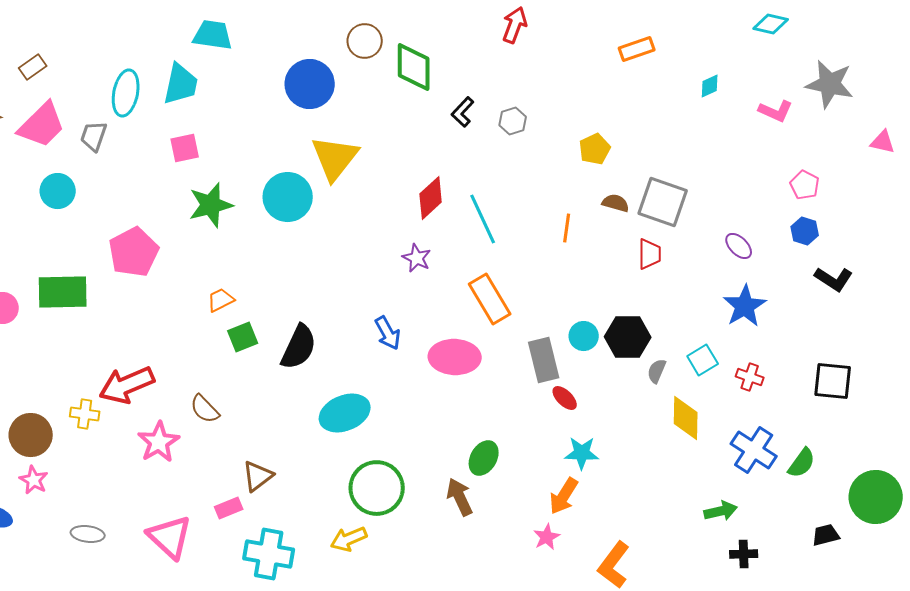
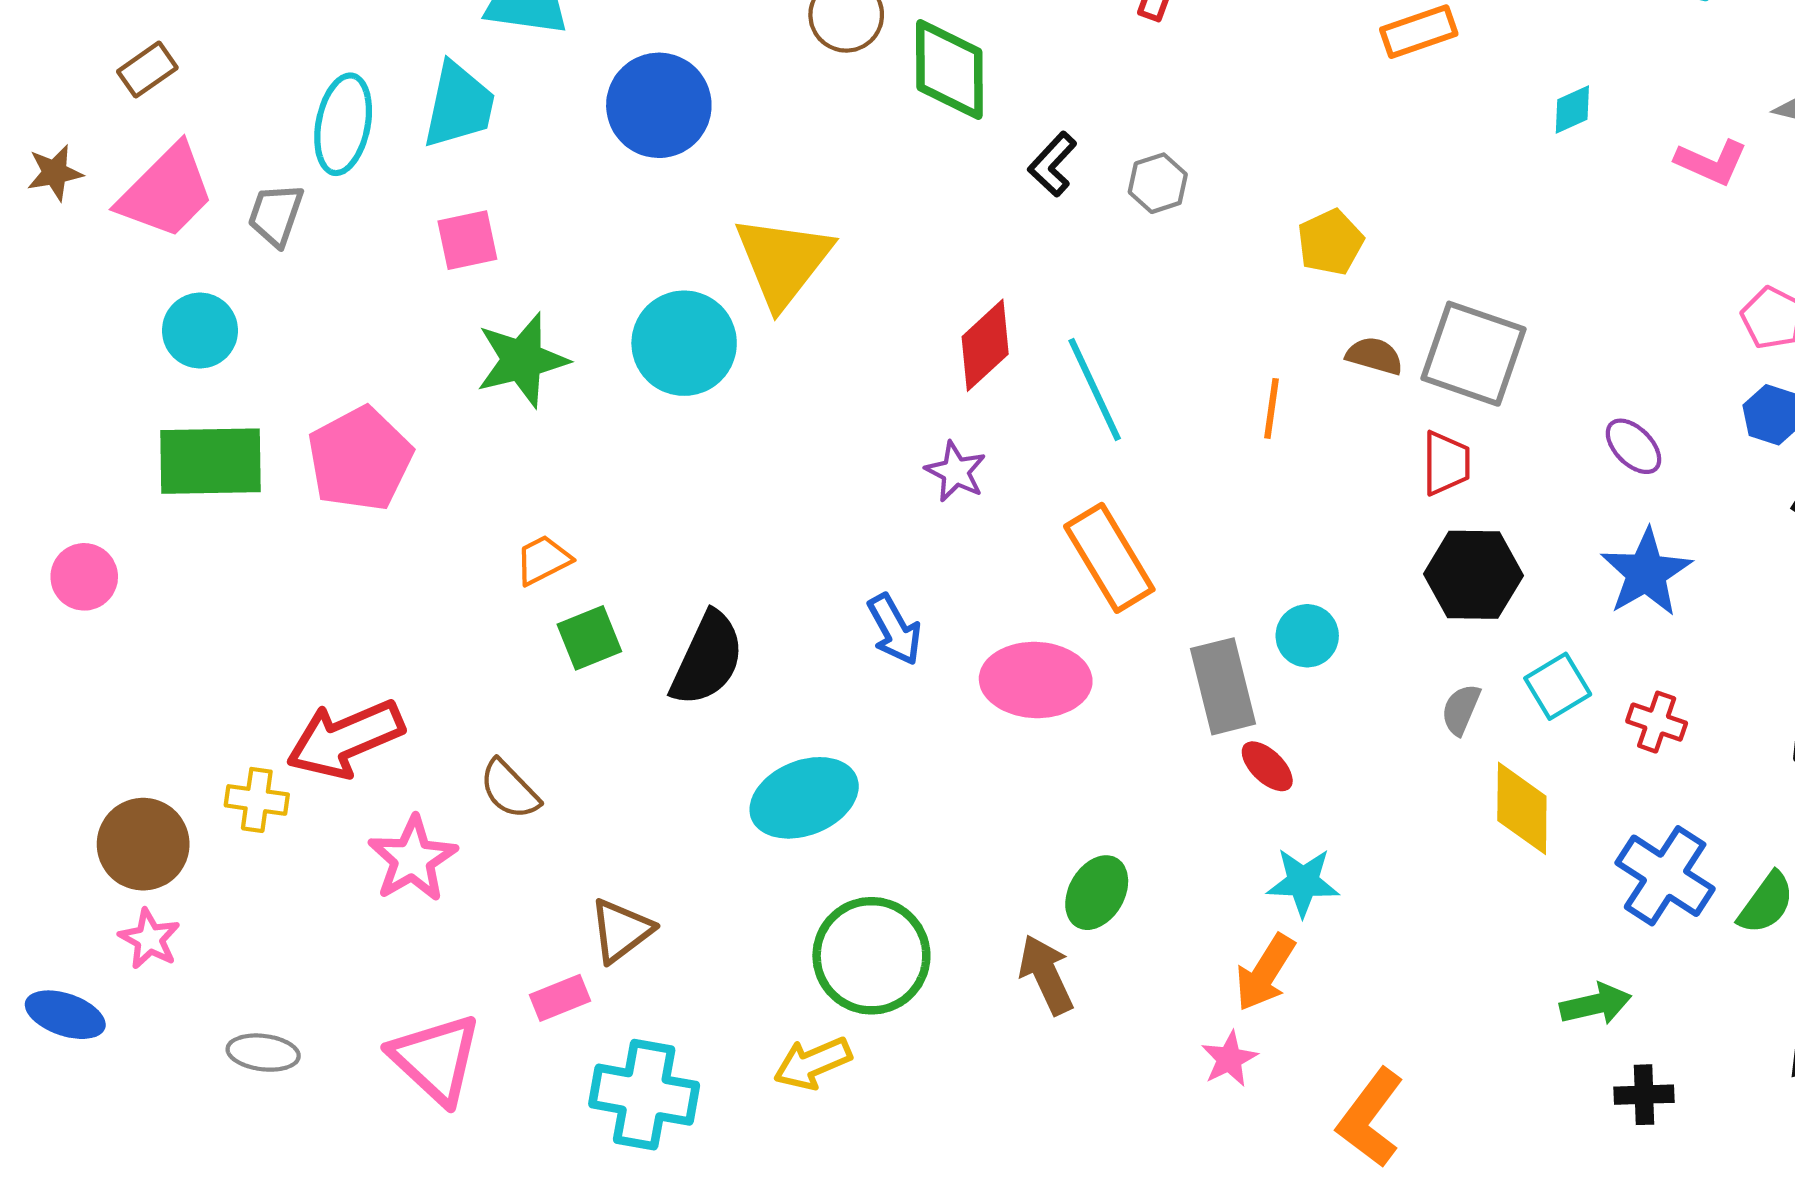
blue circle: (310, 84) -> (659, 105), moved
green rectangle: (63, 292) -> (210, 461), moved
black hexagon: (628, 337) -> (1473, 575), moved

